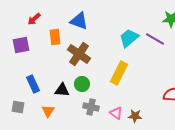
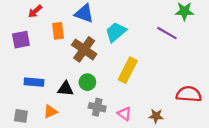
cyan trapezoid: (129, 38) -> (116, 32), moved
blue rectangle: (33, 84) -> (34, 82), turned -60
gray square: (18, 107) -> (21, 116), moved
orange triangle: (48, 111) -> (50, 112), turned 32
brown star: (135, 116) -> (156, 116), moved

